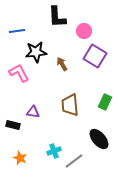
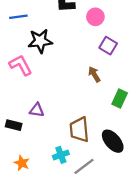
purple square: (95, 56) -> (108, 46), size x0.7
brown arrow: (62, 64) -> (94, 74), moved
brown trapezoid: (70, 105) -> (79, 130), moved

